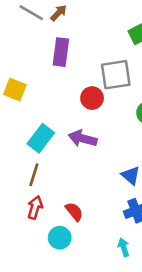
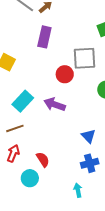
brown line: (34, 175) -> (15, 128), turned 48

